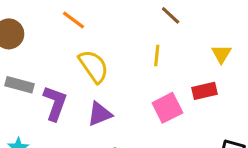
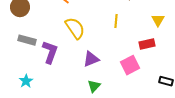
pink square: (167, 108) -> (130, 65), moved
purple triangle: (100, 114) -> (91, 59), moved

